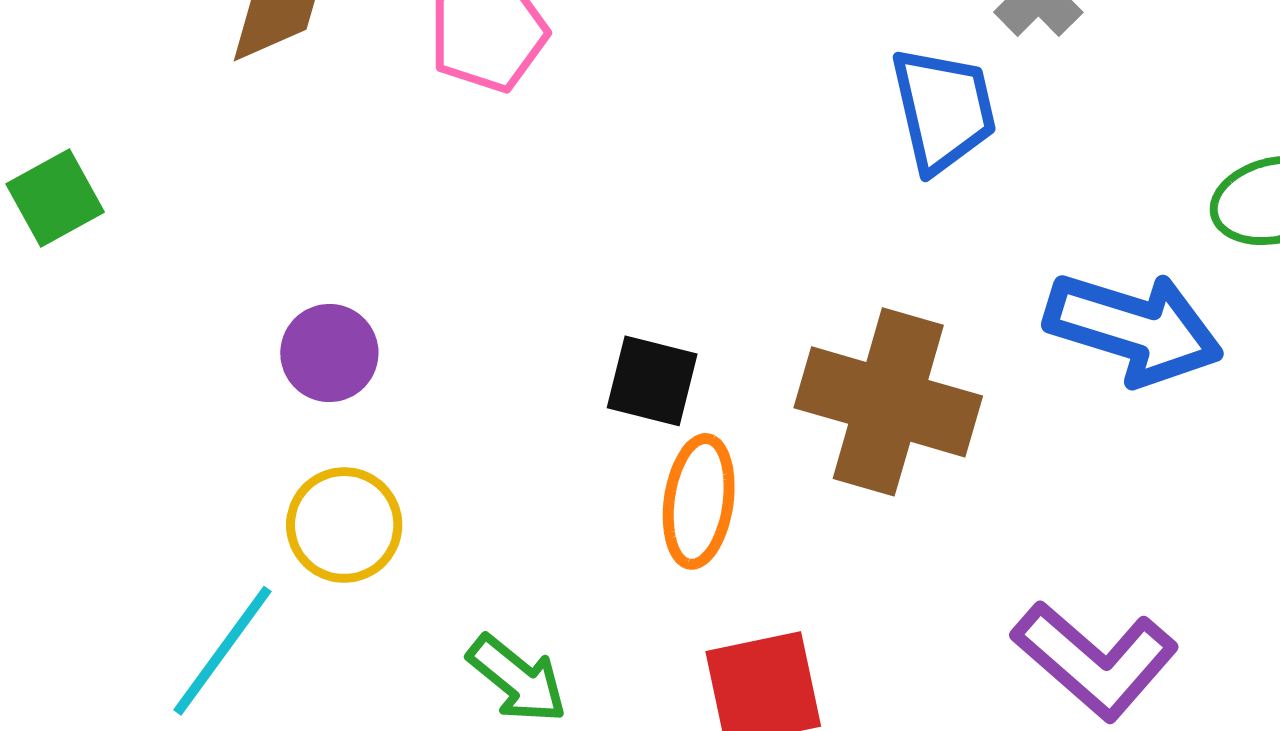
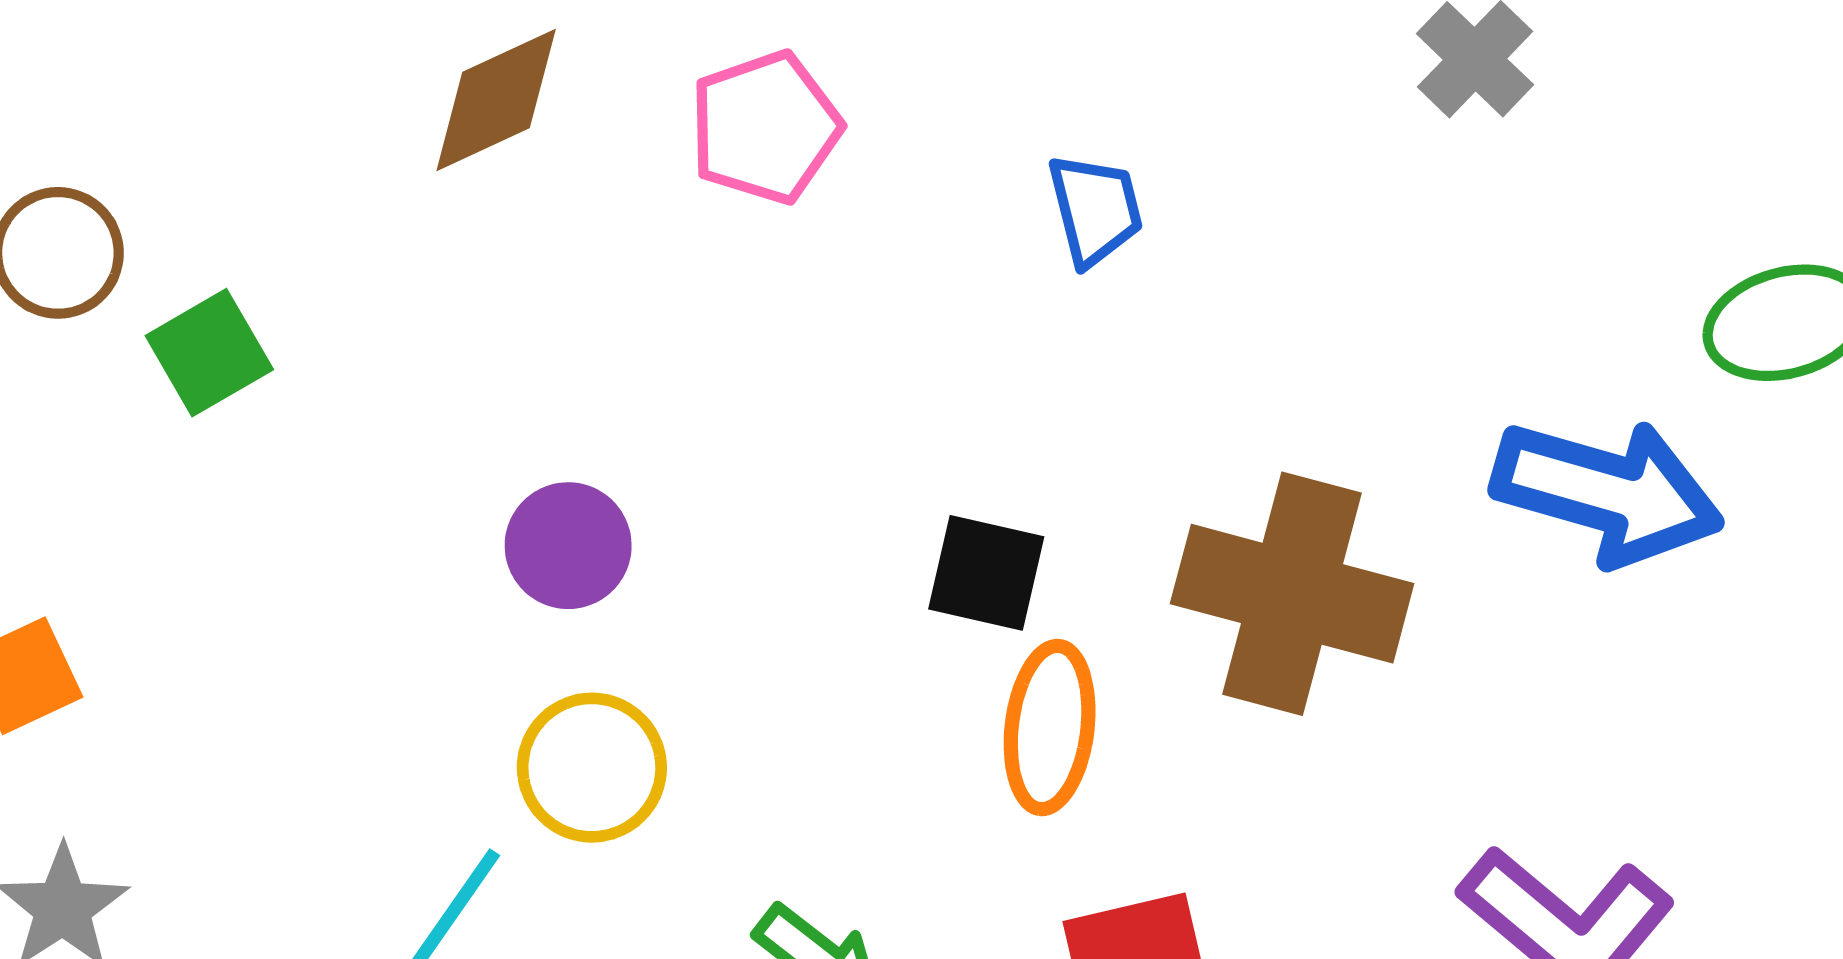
blue trapezoid: (943, 110) -> (1095, 210), moved, size x0.7

